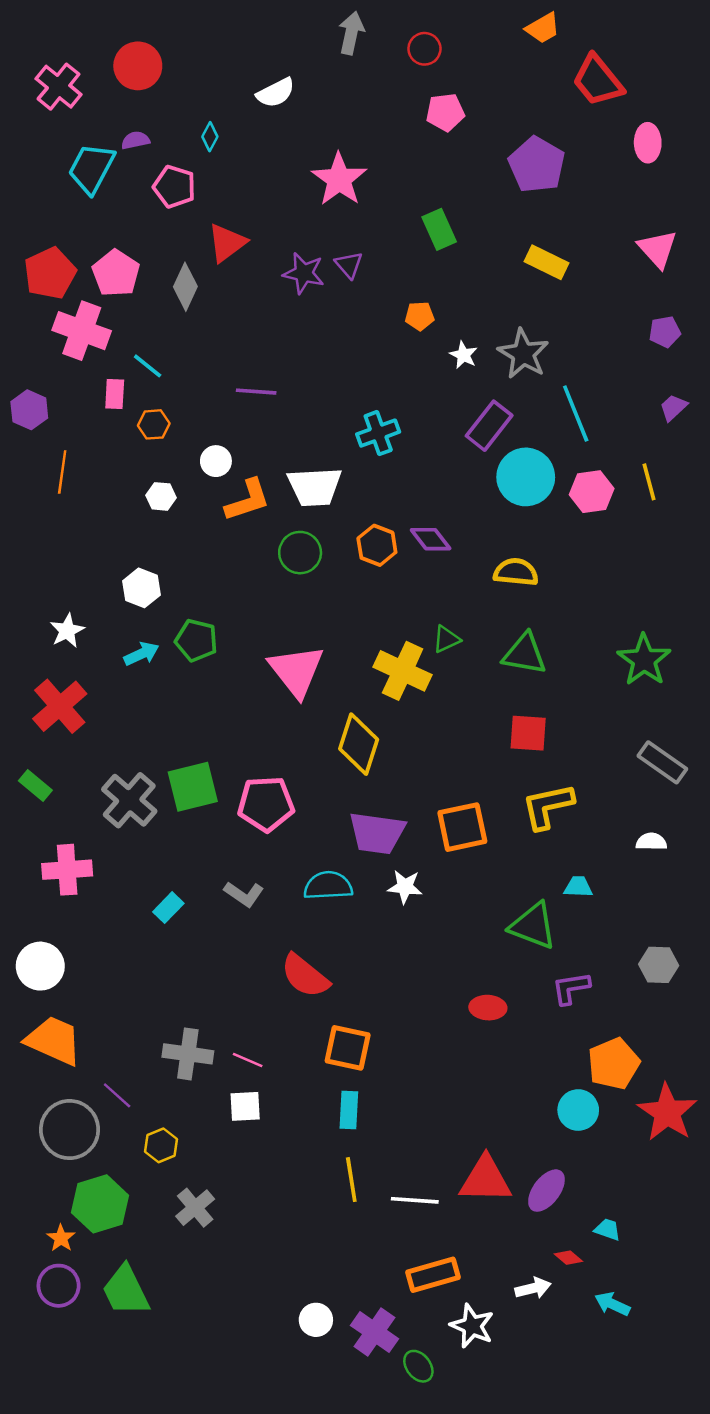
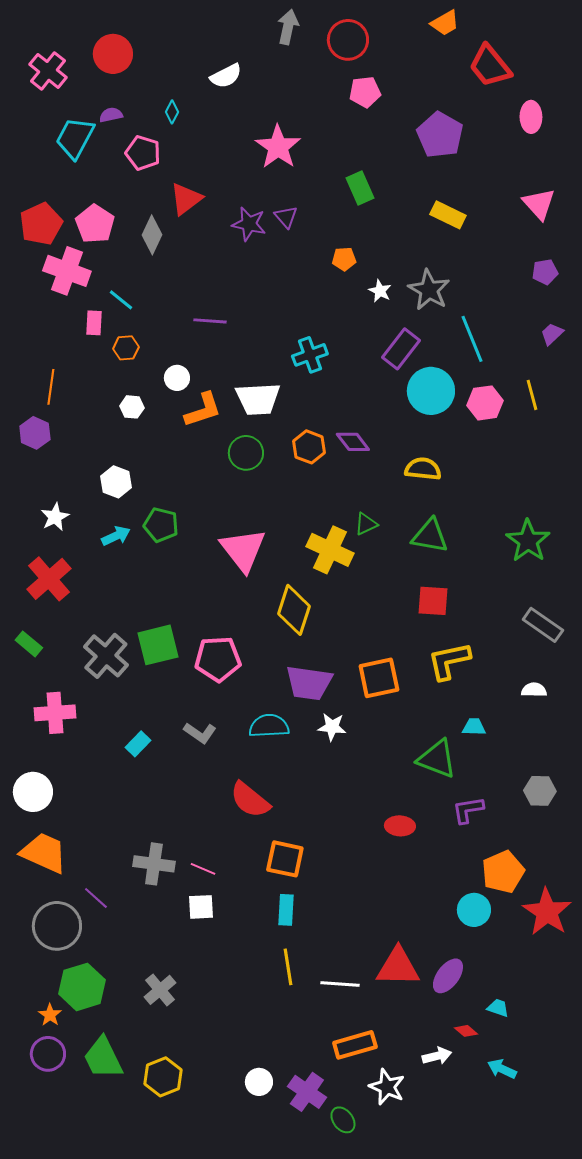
red circle: (424, 49) -> (348, 40), size x1.5
purple hexagon: (29, 410) -> (35, 433), moved
yellow hexagon: (161, 1145) -> (163, 1077), moved, size x1.4

